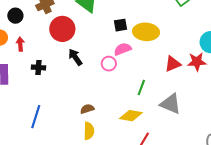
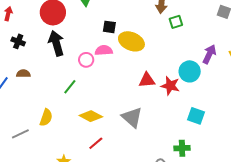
black arrow: (75, 57) -> (56, 43), size x1.4
green line: (141, 87) -> (70, 87), moved
brown semicircle: (87, 109) -> (23, 74), moved

